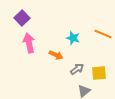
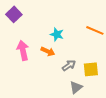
cyan star: (73, 38) -> (57, 34), moved
pink arrow: (29, 43) -> (23, 50), moved

